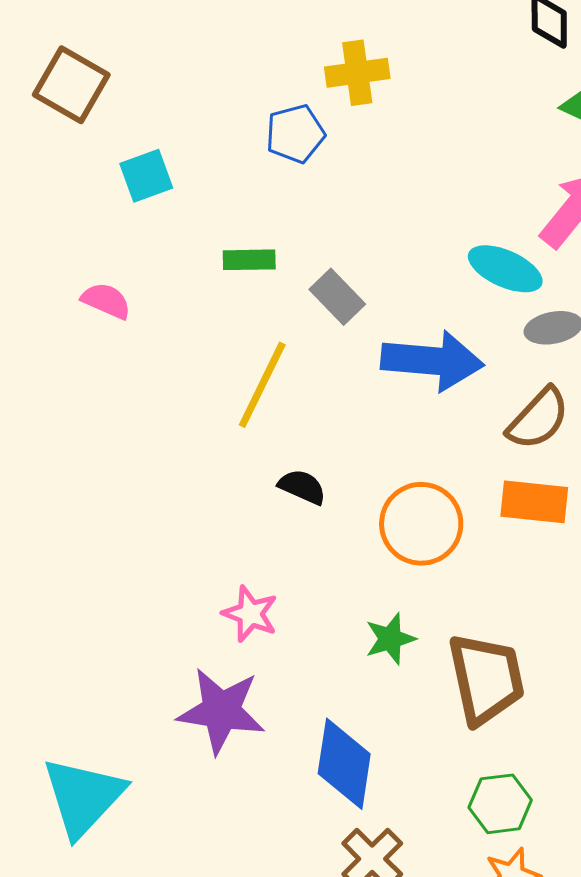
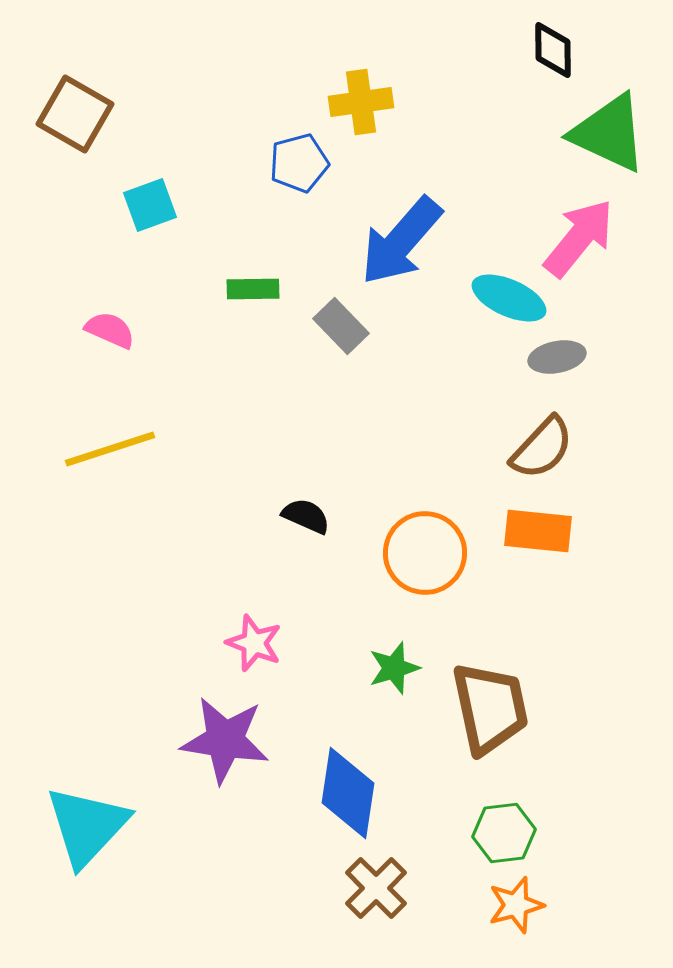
blue arrow: (432, 361) -> (401, 241), moved, turned 126
yellow line: (262, 385) -> (110, 449), moved, turned 46

